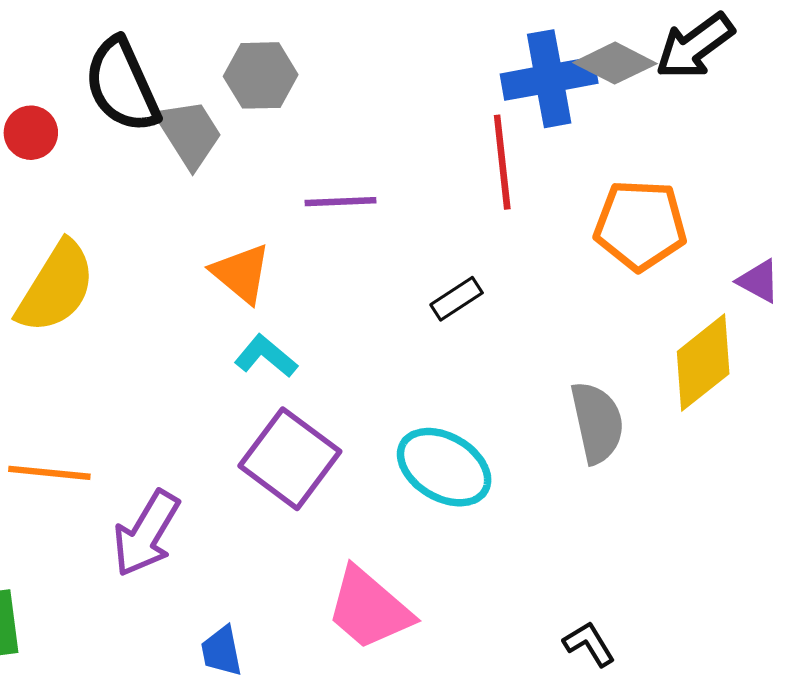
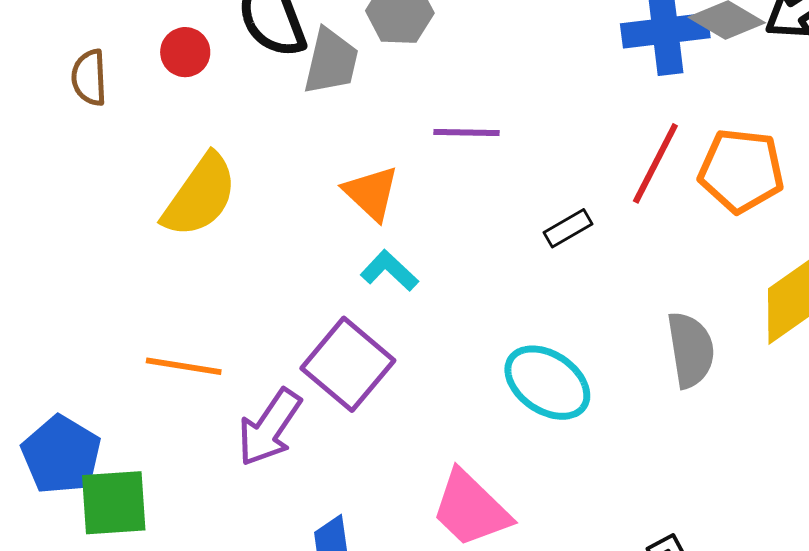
gray trapezoid: (189, 133) -> (331, 61), turned 42
red line: (502, 162) -> (655, 163), moved, turned 30
purple square: (290, 459) -> (348, 364), moved

